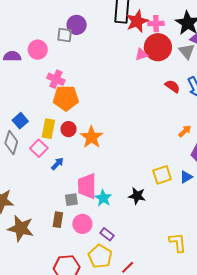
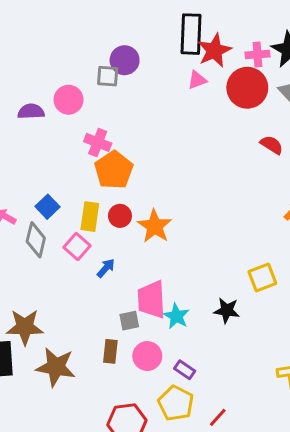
pink cross: (156, 24) -> (258, 54), moved
pink triangle: (141, 55) -> (197, 80), moved
orange pentagon: (66, 98) -> (114, 170), turned -30

